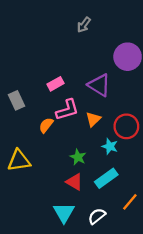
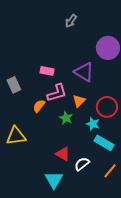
pink rectangle: (56, 84) -> (47, 71), turned 40
green star: (78, 157) -> (66, 118), moved
cyan rectangle: (106, 178) -> (104, 143), moved, turned 66
white semicircle: (97, 216) -> (82, 164), moved

